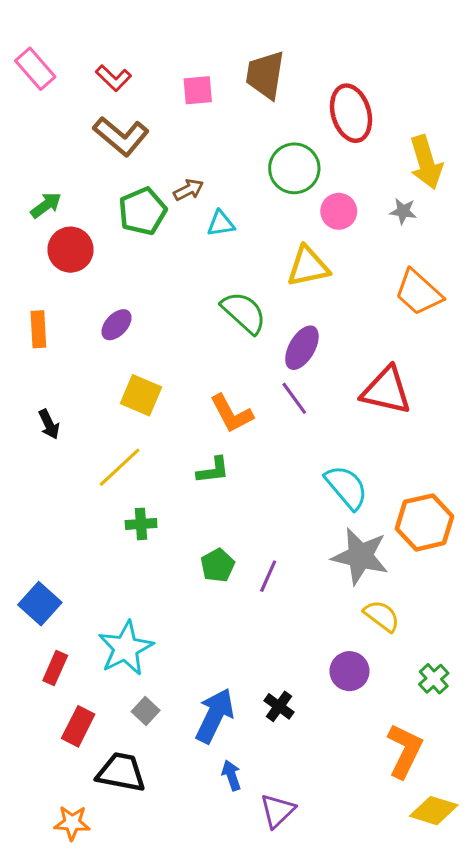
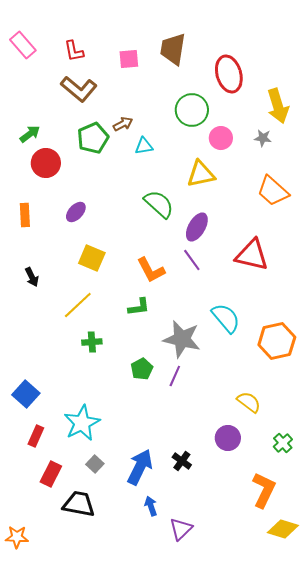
red L-shape: (113, 78) -> (74, 51), turned 35
gray star: (360, 556) -> (182, 339), moved
orange star: (72, 823) -> (17, 537), moved

